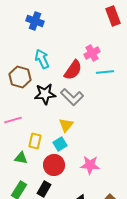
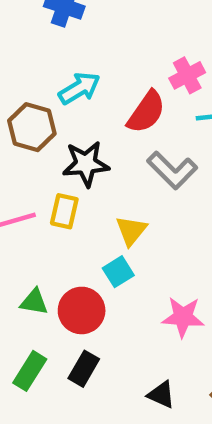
cyan arrow: (42, 59) -> (79, 88), turned 84
gray L-shape: (72, 97) -> (172, 170), moved
yellow rectangle: (35, 141) -> (64, 211), moved
red circle: (54, 165) -> (82, 310), moved

